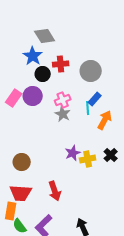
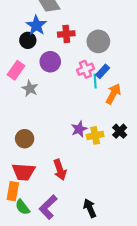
black circle: (43, 74) -> (28, 40), moved
purple circle: (33, 96) -> (50, 62), moved
pink cross: (63, 100) -> (86, 69), moved
gray star: (63, 114) -> (30, 88), moved

